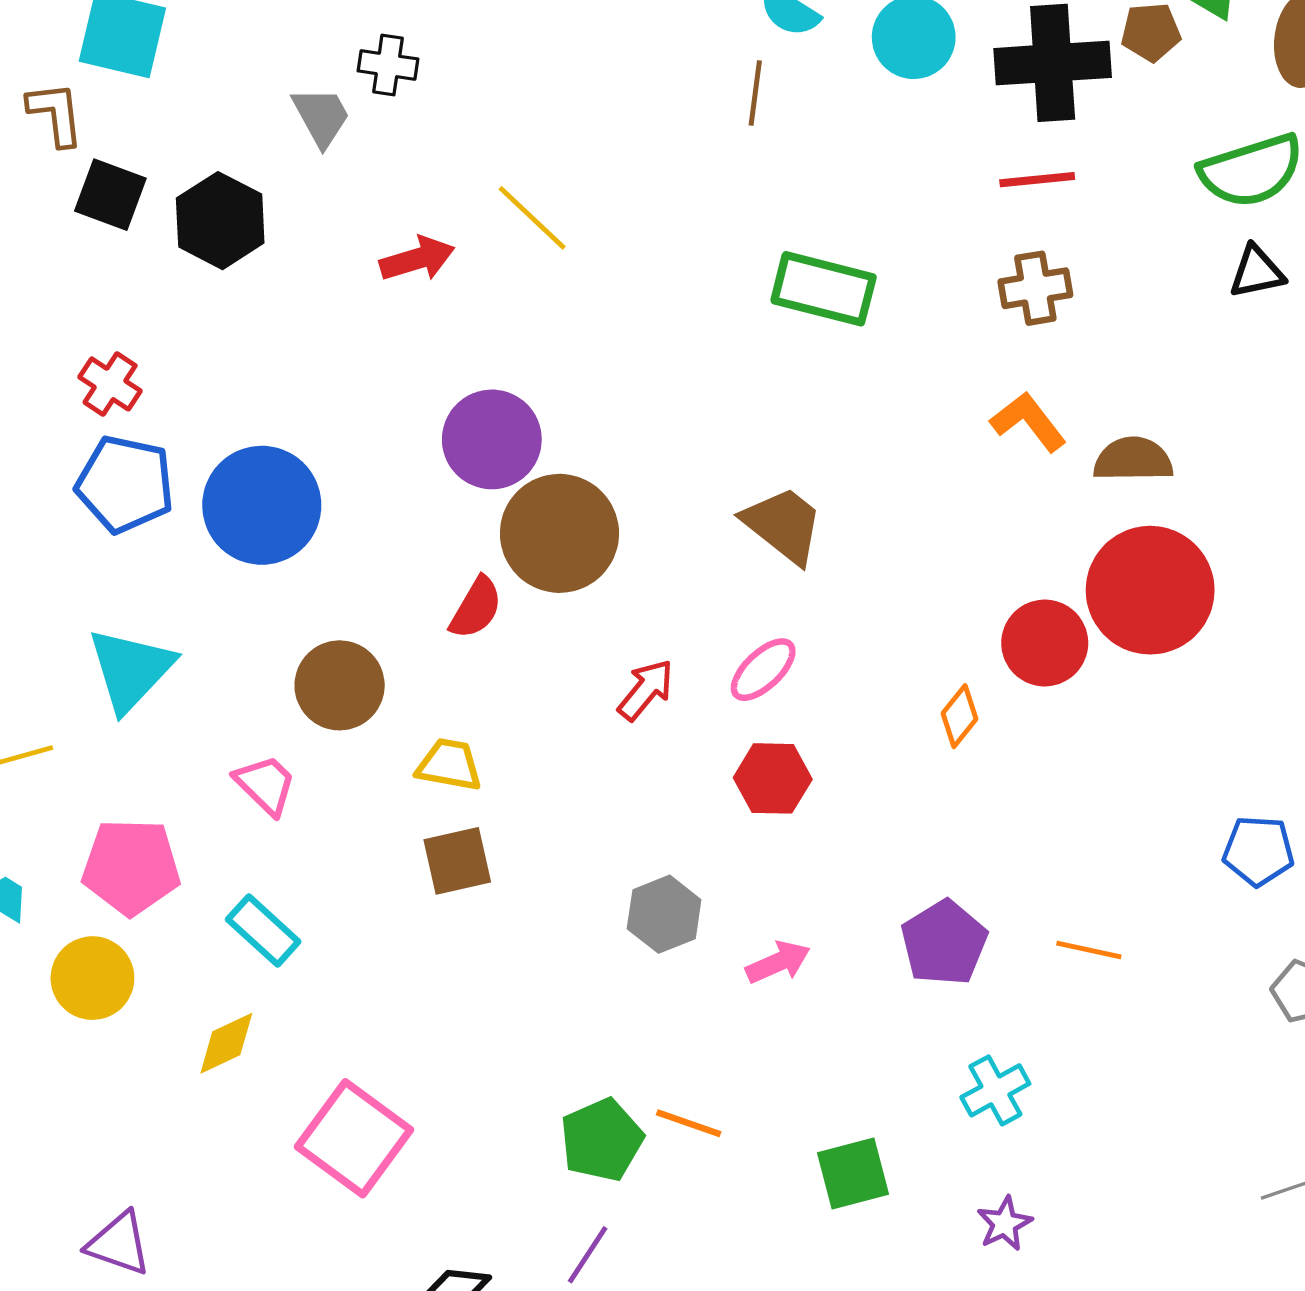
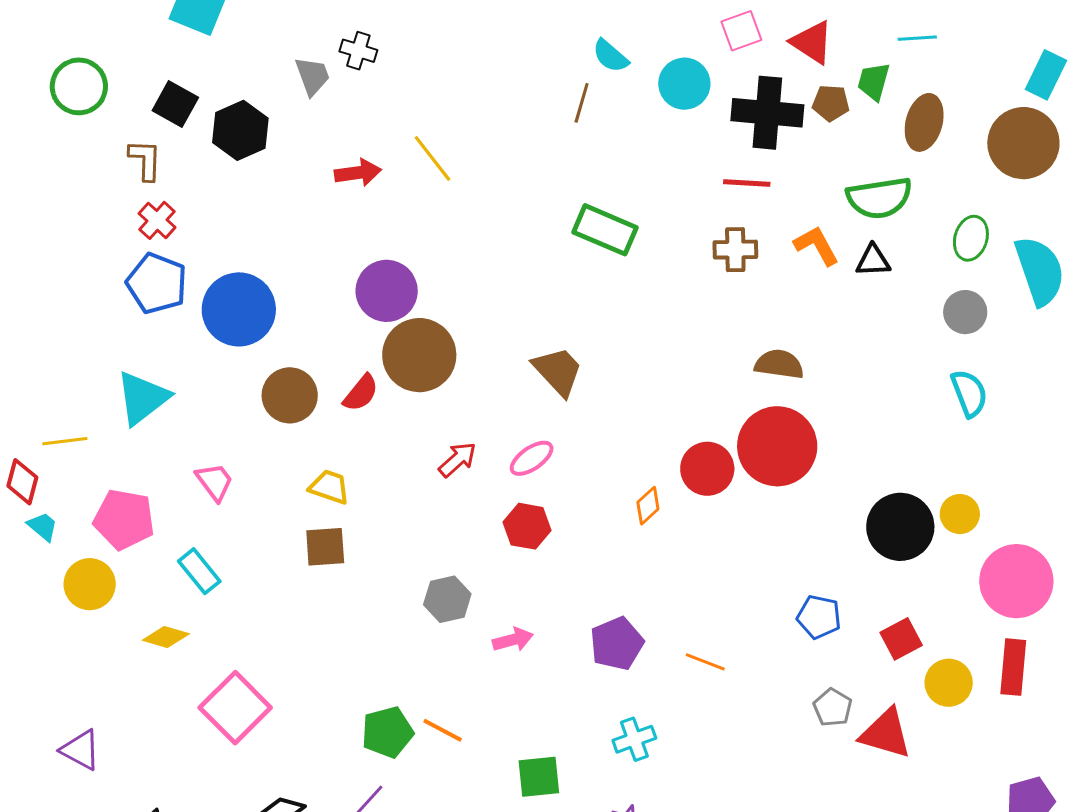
brown L-shape: (56, 114) -> (145, 160), moved
orange L-shape: (1028, 422) -> (817, 246), moved
brown circle: (340, 685) -> (290, 395), moved
yellow diamond: (226, 1043) -> (166, 637), turned 33

